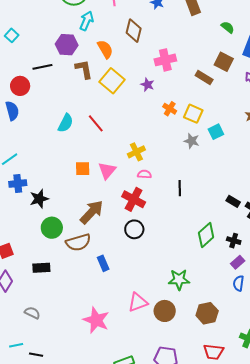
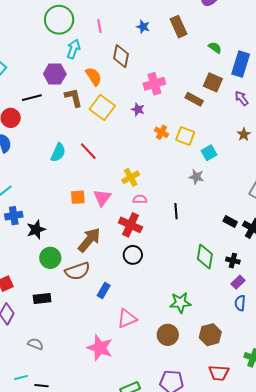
gray star: (192, 141) -> (196, 177), moved
green diamond: (206, 235) -> (205, 257), turned -35
blue rectangle: (103, 263) -> (104, 291), turned 56
pink triangle: (138, 302) -> (127, 319), moved

